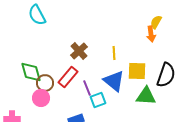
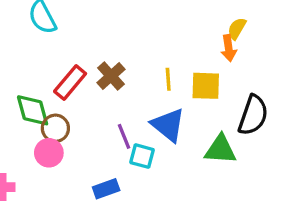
yellow square: (137, 71) -> (206, 86), moved
red rectangle: (68, 77) -> (70, 82), moved
cyan square: (98, 100) -> (142, 156), turned 35

